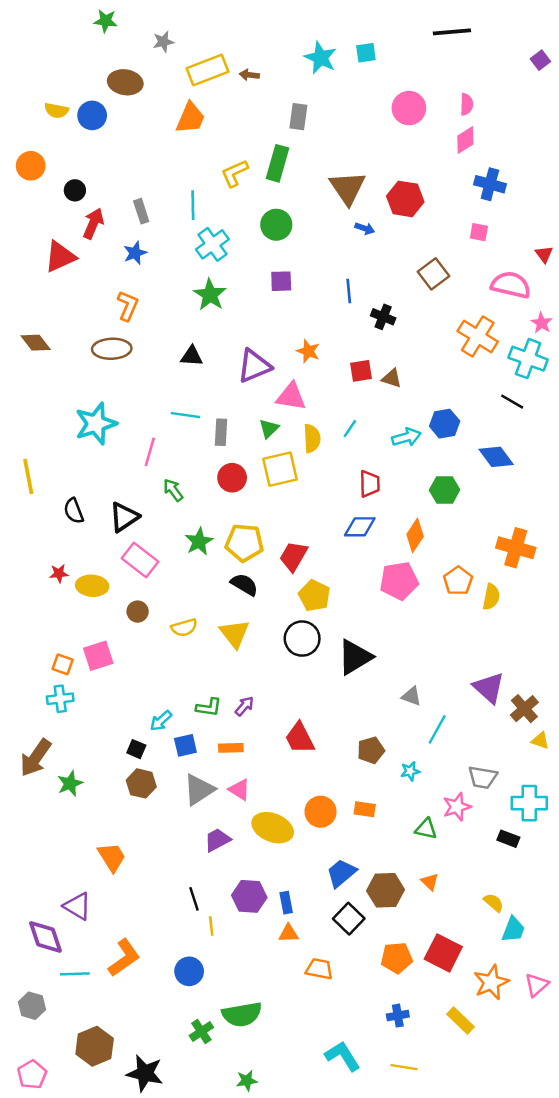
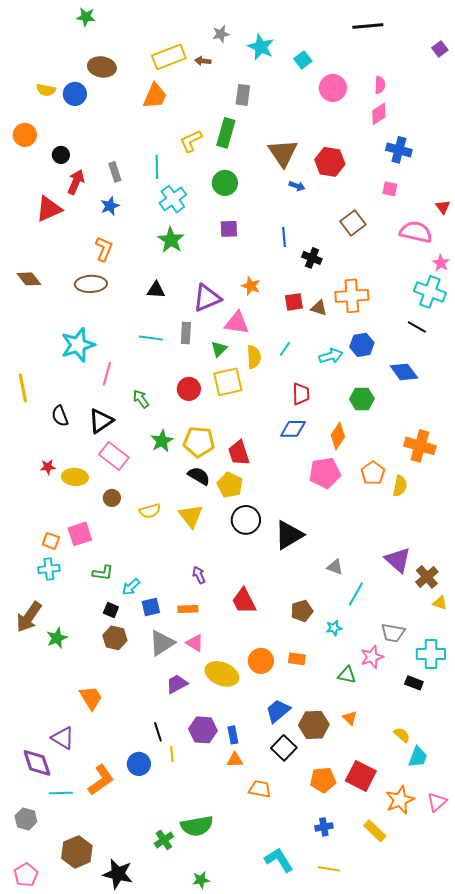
gray star: (163, 42) -> (221, 34), moved
cyan square: (366, 53) -> (303, 60), moved, turned -30
orange cross: (478, 336) -> (352, 296), moved, turned -36
gray rectangle: (221, 432) -> (186, 333), moved
pink line: (150, 452) -> (107, 374), moved
red trapezoid: (293, 556) -> (239, 453), turned -48
yellow pentagon: (314, 596) -> (230, 485), moved
purple arrow: (244, 706) -> (199, 575), turned -66
green L-shape: (209, 707) -> (103, 573), moved
blue circle: (189, 971) -> (139, 764), moved

